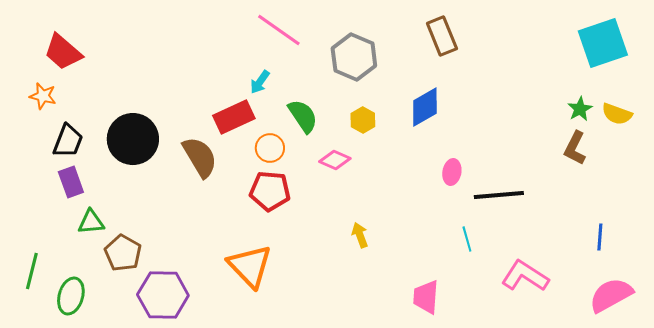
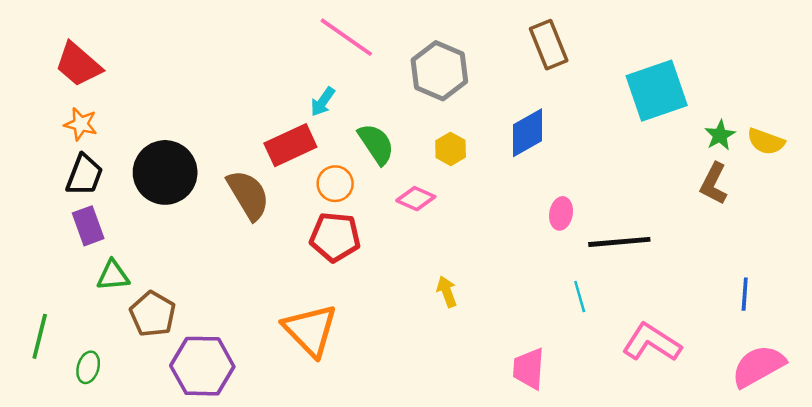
cyan square: (603, 43) -> (657, 91), moved
orange star: (43, 96) -> (81, 124), moved
green ellipse: (71, 296) -> (88, 367), size x0.7

